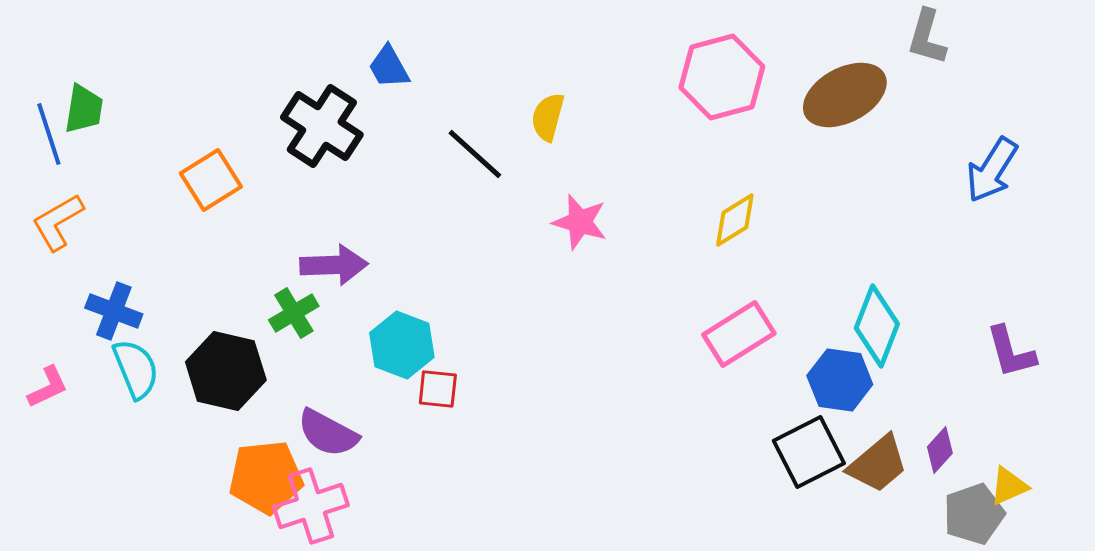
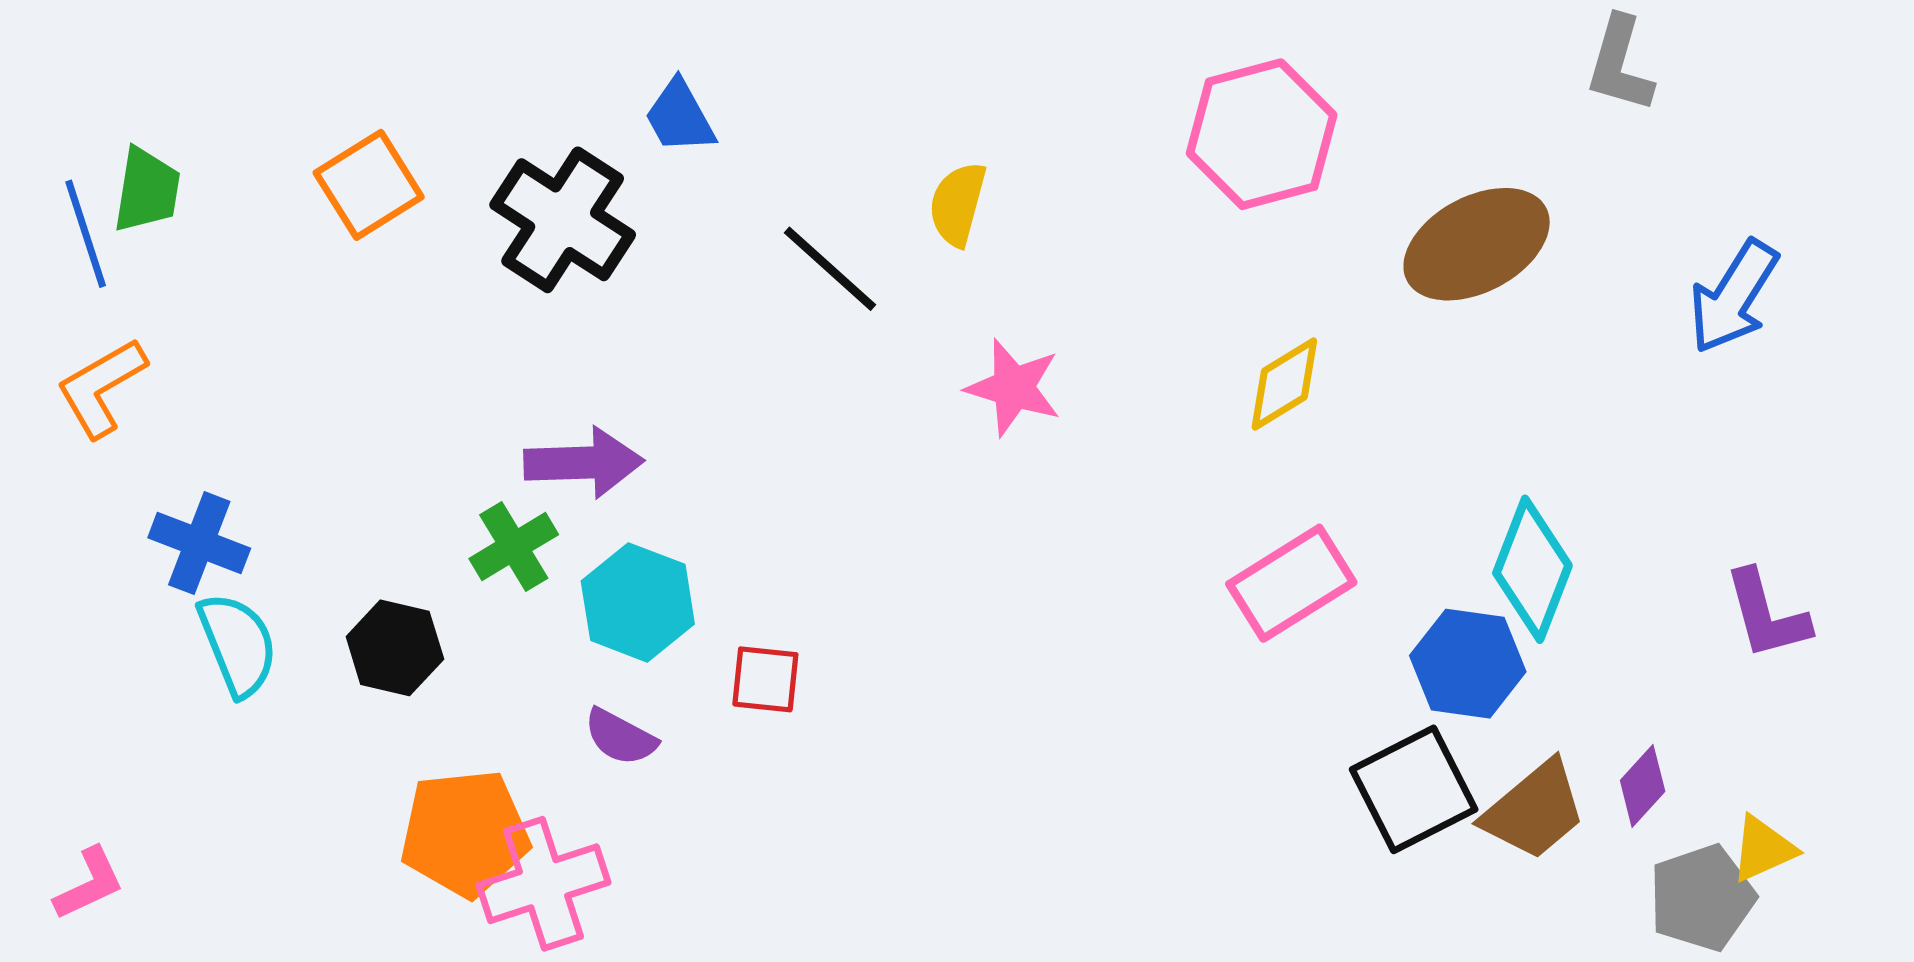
brown ellipse: (845, 95) -> (1477, 244), moved
orange square: (211, 180) -> (369, 185), moved
cyan hexagon: (402, 345) -> (638, 602), moved
black hexagon: (226, 371) -> (395, 648), size x0.7
pink L-shape: (48, 387) -> (89, 884), moved
purple semicircle: (328, 433) -> (620, 737), moved, size x0.7

